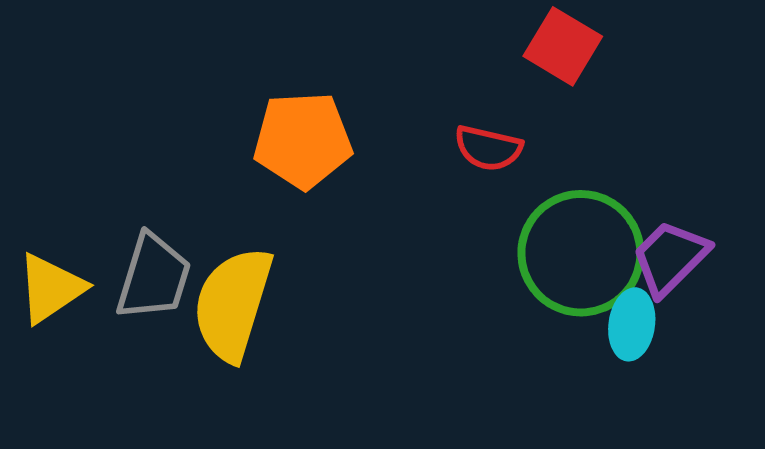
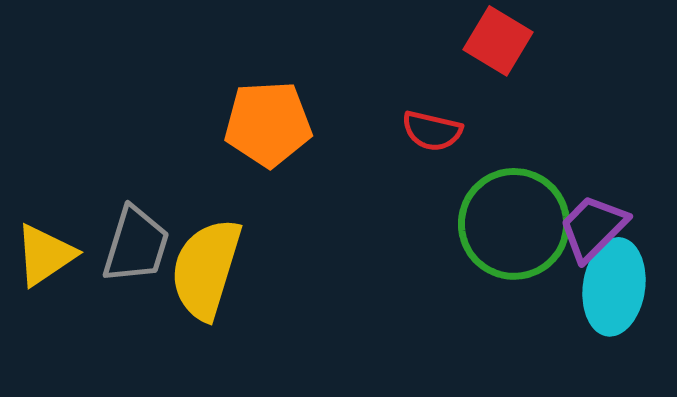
cyan ellipse: (632, 324) -> (614, 287), moved, size x1.5

